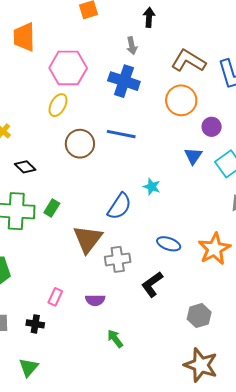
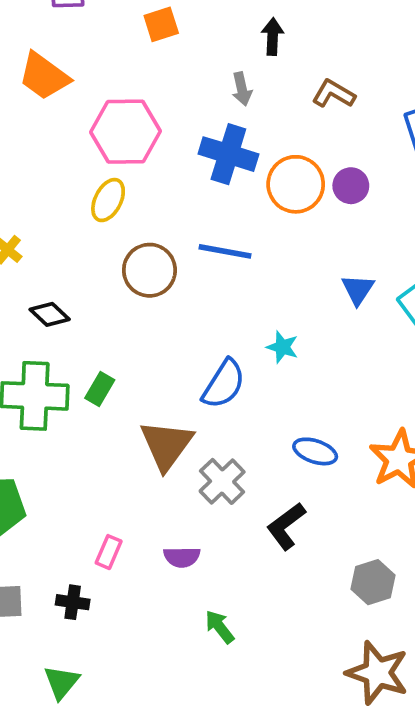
orange trapezoid: (24, 37) -> (44, 76), turned -52
brown L-shape: (189, 61) -> (334, 94), moved, size x0.7
orange circle: (181, 100) -> (296, 184), moved
purple circle: (212, 127) -> (351, 186), moved
gray cross: (118, 259) -> (222, 481), turned -35

